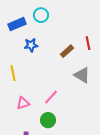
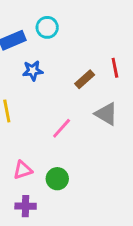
pink line: (51, 97) -> (62, 128), moved
pink triangle: (23, 103) -> (23, 170), moved

